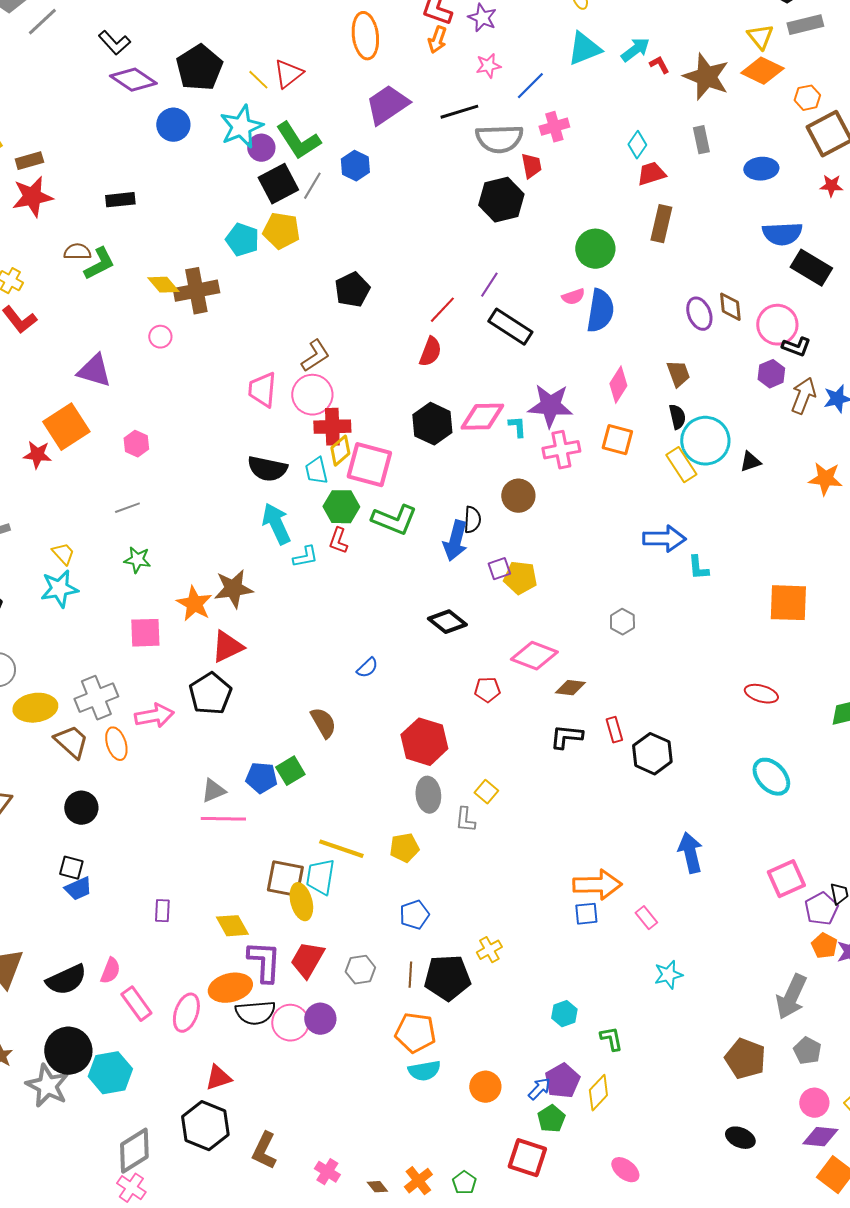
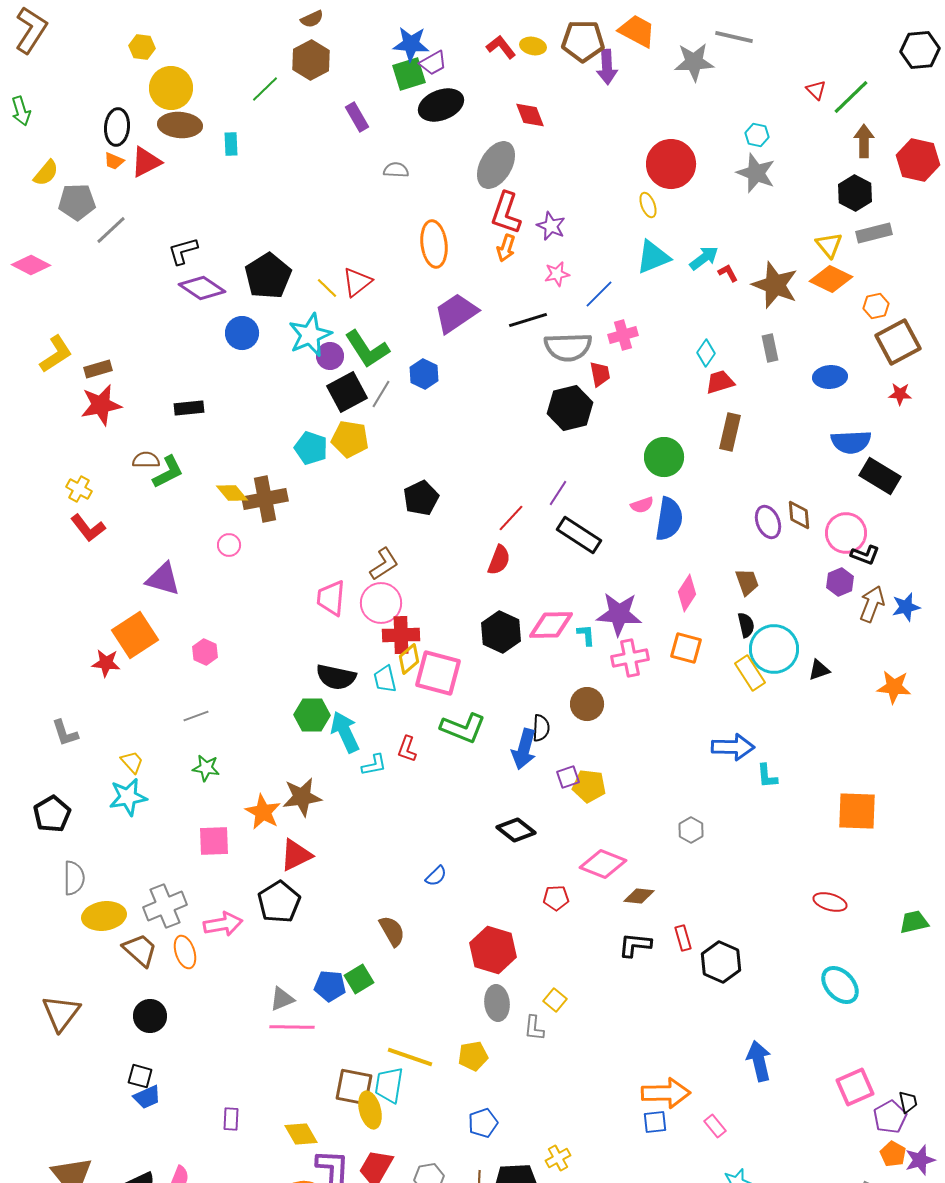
black L-shape: (114, 43) -> (183, 251), turned 116
green hexagon: (341, 507) -> (312, 715), moved

